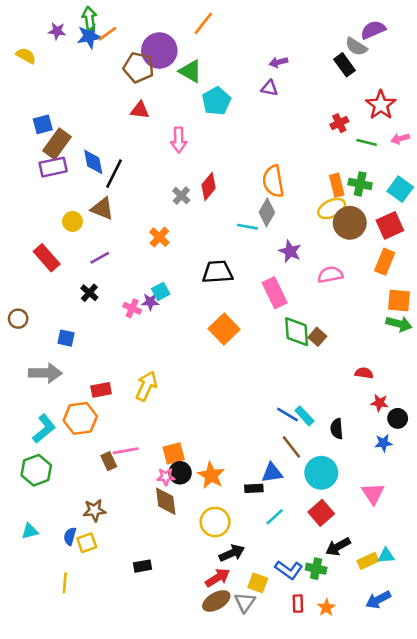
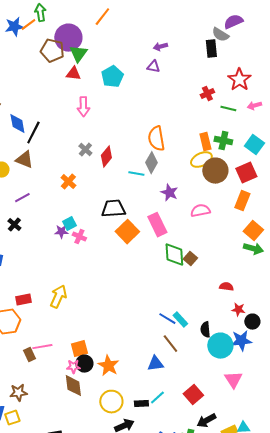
green arrow: (89, 18) -> (40, 13), moved
black rectangle: (345, 65) -> (211, 49), turned 30
green triangle: (190, 71) -> (78, 54), moved, turned 36
red triangle: (140, 110) -> (73, 74), moved
red diamond: (209, 187) -> (106, 157), moved
orange square: (399, 301) -> (253, 231), turned 36
pink cross: (132, 308) -> (79, 237), moved
orange square: (224, 329) -> (127, 232), moved
blue star: (383, 443) -> (241, 341), size x1.5
cyan circle: (321, 473) -> (220, 346), moved
black rectangle: (254, 488) -> (141, 404), moved

